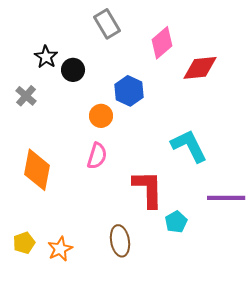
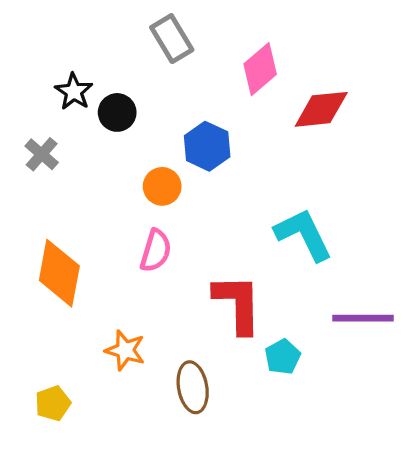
yellow pentagon: (24, 243) -> (53, 403), moved
orange star: (60, 249) -> (125, 350), moved, turned -30

